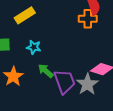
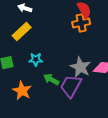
purple trapezoid: (64, 81) -> (71, 86), turned -120
gray star: (87, 84) -> (80, 67), moved

